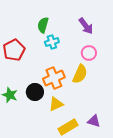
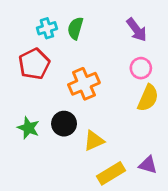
cyan cross: (52, 42) -> (47, 28), moved
yellow semicircle: (80, 74) -> (148, 98), moved
orange cross: (54, 78) -> (84, 84), moved

